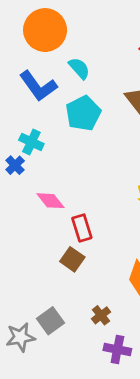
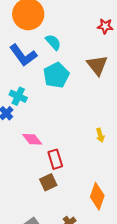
brown square: (72, 259) -> (48, 182), turned 30

